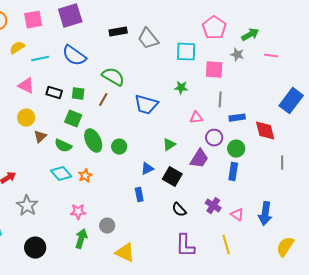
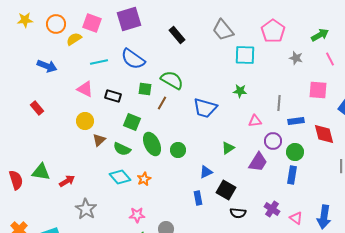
pink square: (33, 20) -> (92, 23), turned 30
black rectangle: (118, 32) -> (177, 35), turned 60
green arrow: (250, 35) -> (320, 35), moved
gray trapezoid: (148, 39) -> (223, 30), moved
yellow semicircle: (17, 48) -> (74, 39), moved
pink line: (271, 56) -> (330, 59), turned 56
pink square: (214, 70) -> (318, 90), moved
green square: (78, 94) -> (145, 89), moved
black square: (172, 177) -> (226, 190), moved
black semicircle: (179, 210) -> (238, 213), turned -42

